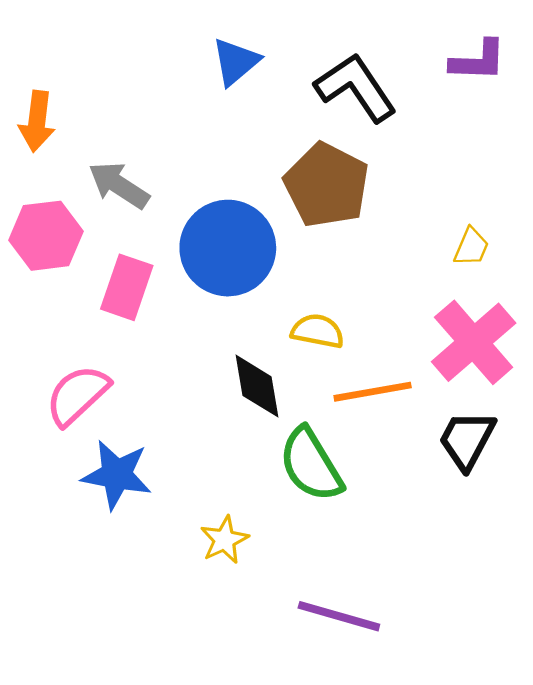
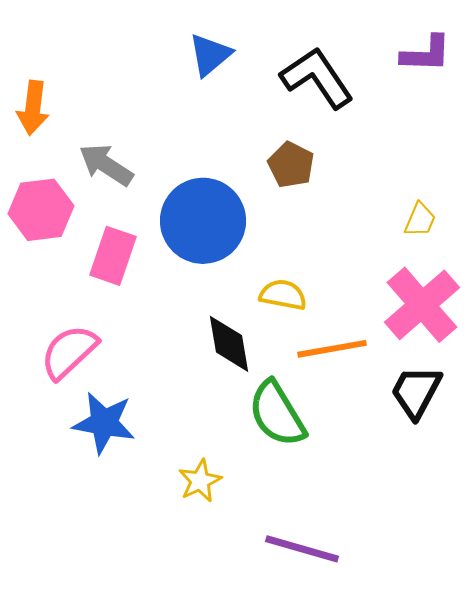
brown pentagon: (327, 185) -> (291, 165), size x0.6

